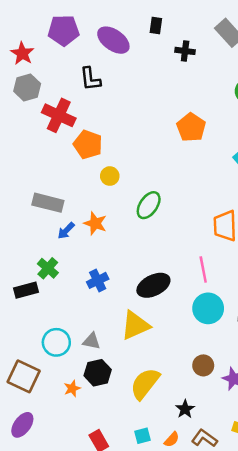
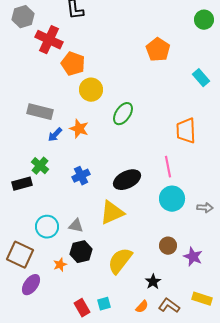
yellow circle: (110, 176) -> (91, 90), size x1.5
purple ellipse: (22, 425) -> (31, 285), moved
cyan square: (143, 436) -> (104, 304), moved

